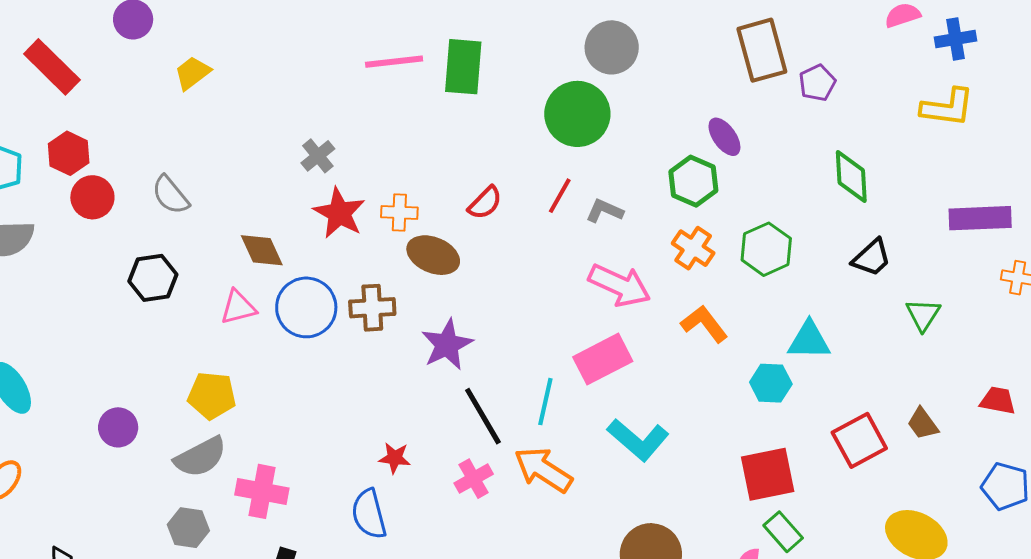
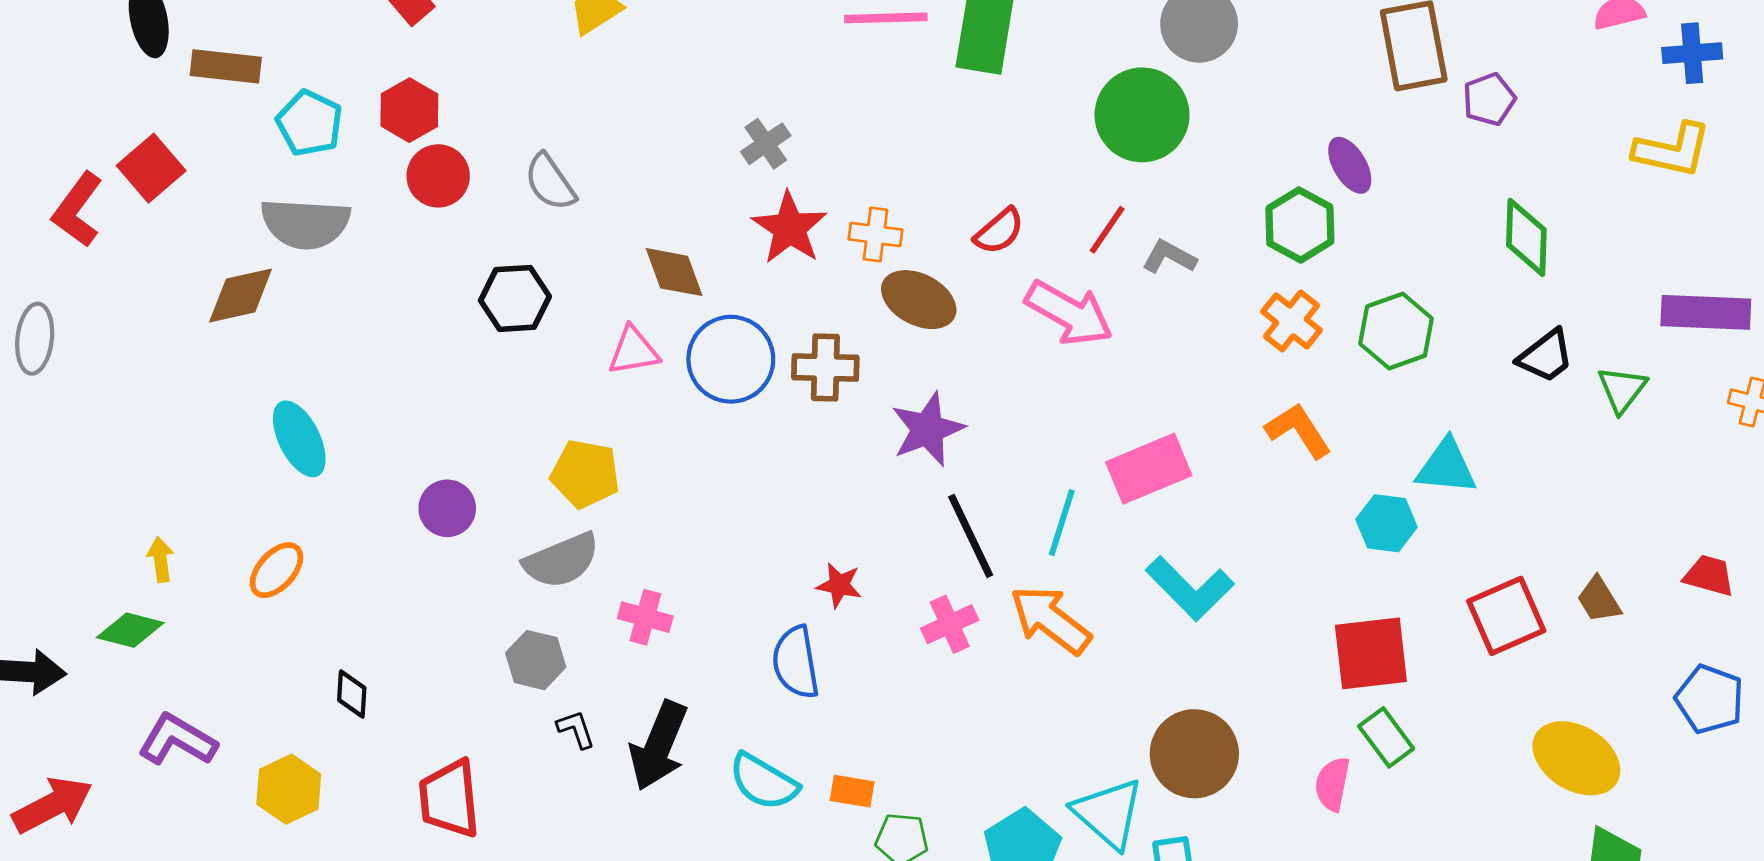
pink arrow: (620, 285) -> (1069, 313), moved
green triangle: (923, 315) -> (1622, 389), moved
pink cross: (262, 491) -> (645, 617), size x0.7

